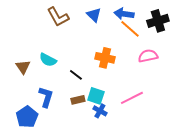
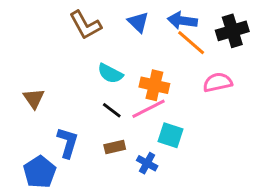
cyan semicircle: (48, 60) -> (110, 74), moved
cyan square: (96, 96) -> (171, 135), moved
pink line: (132, 98) -> (148, 109), moved

